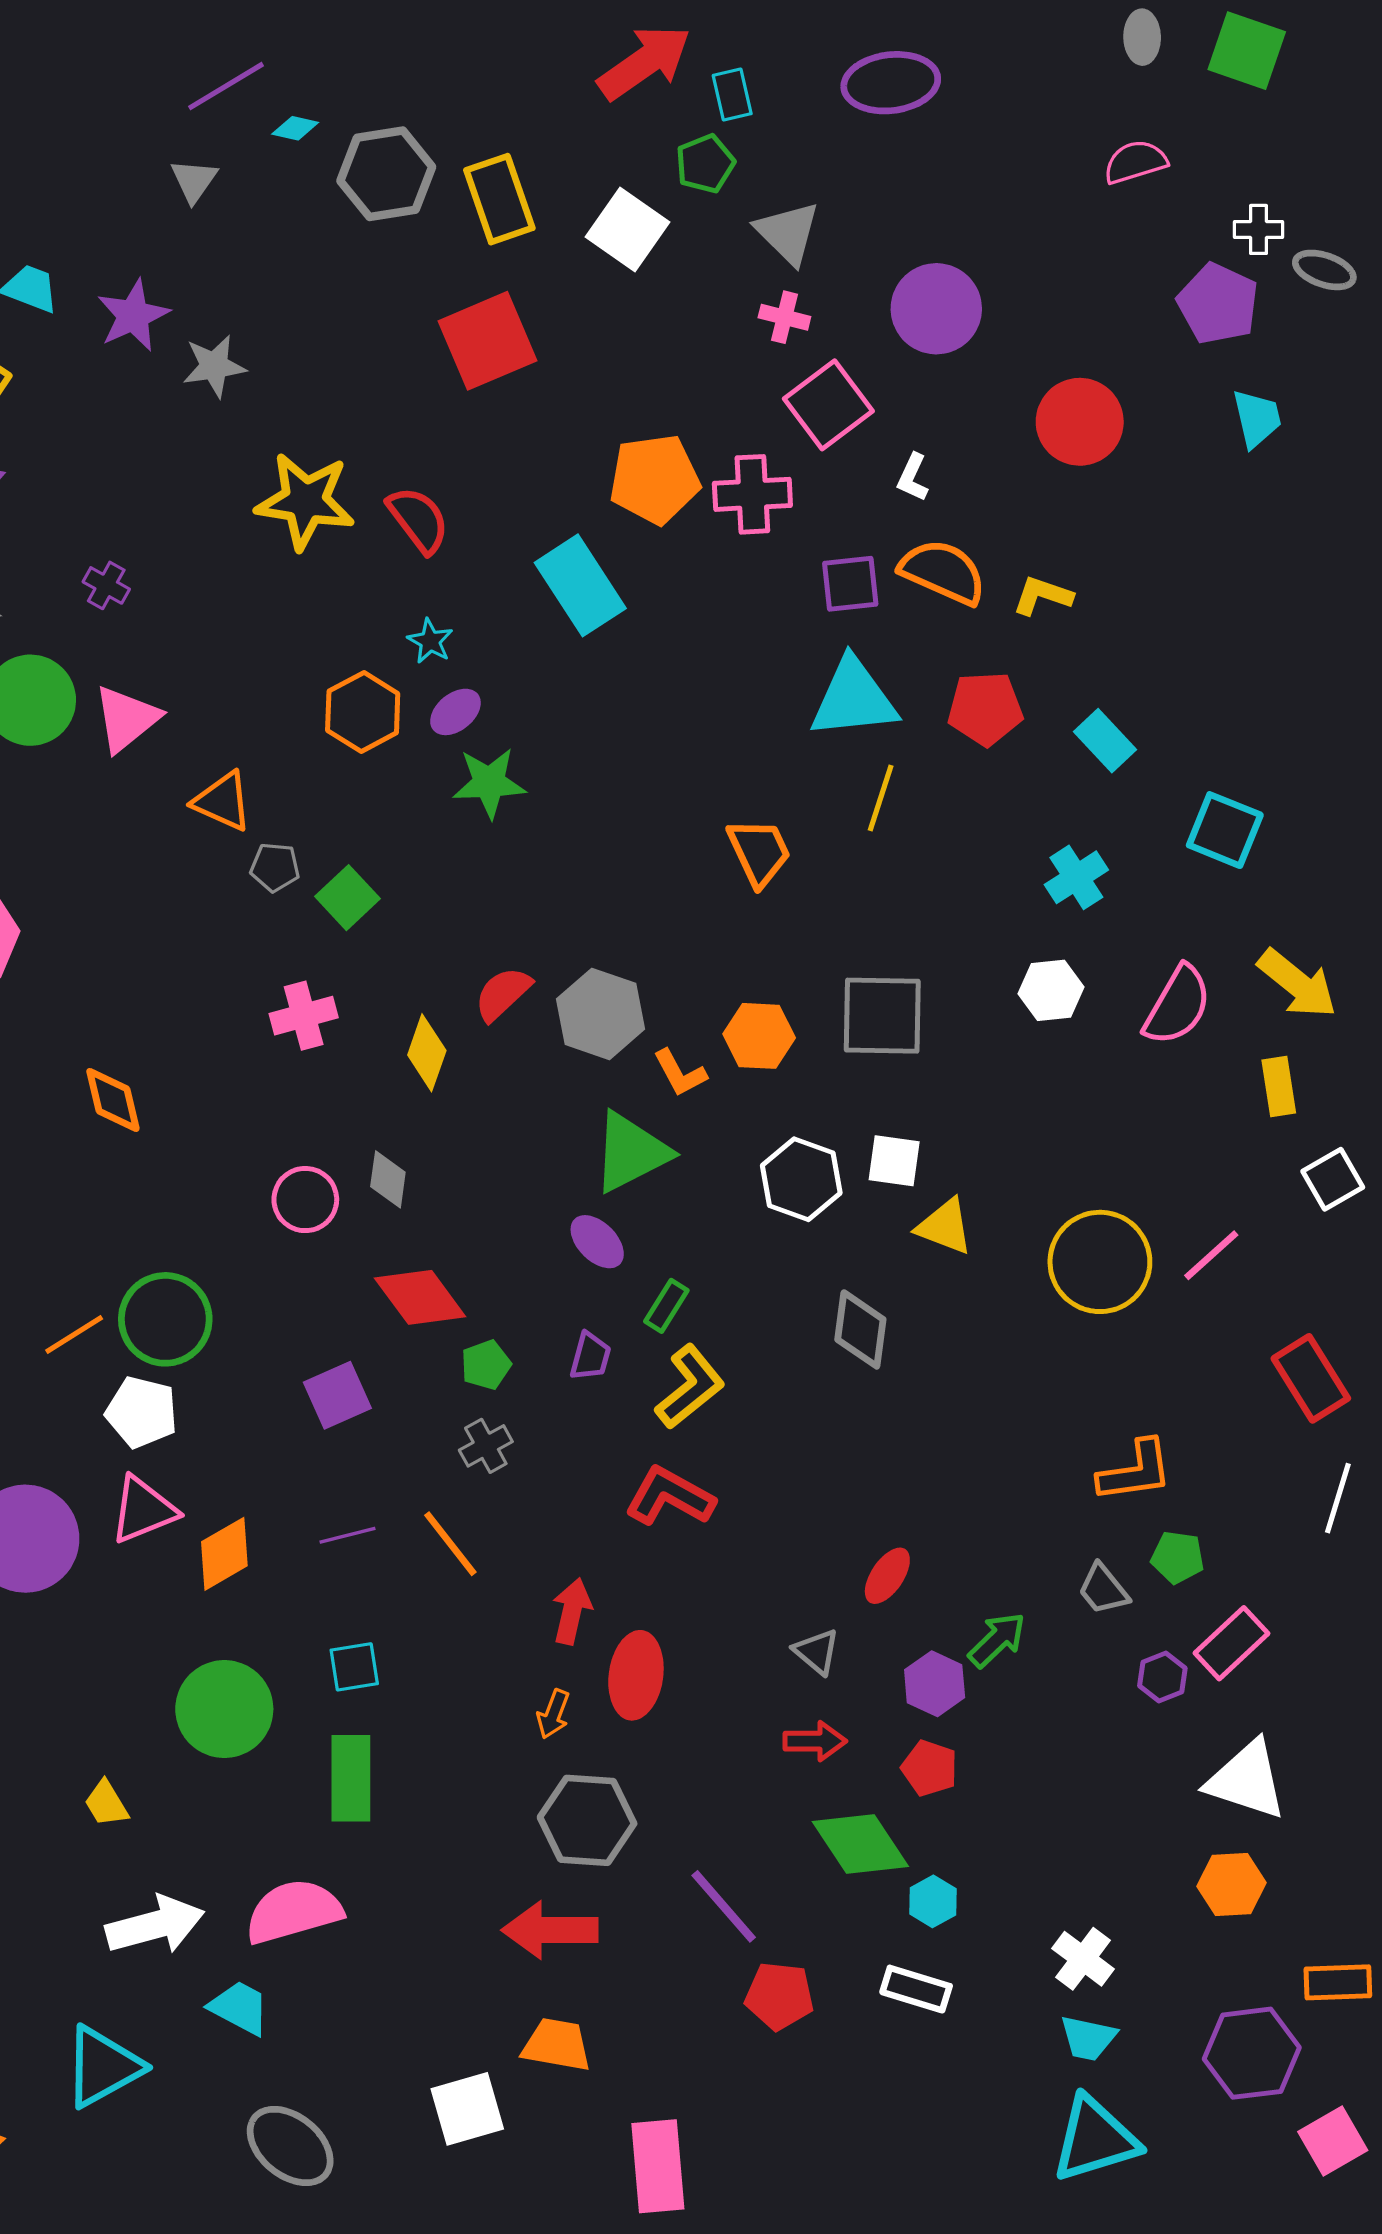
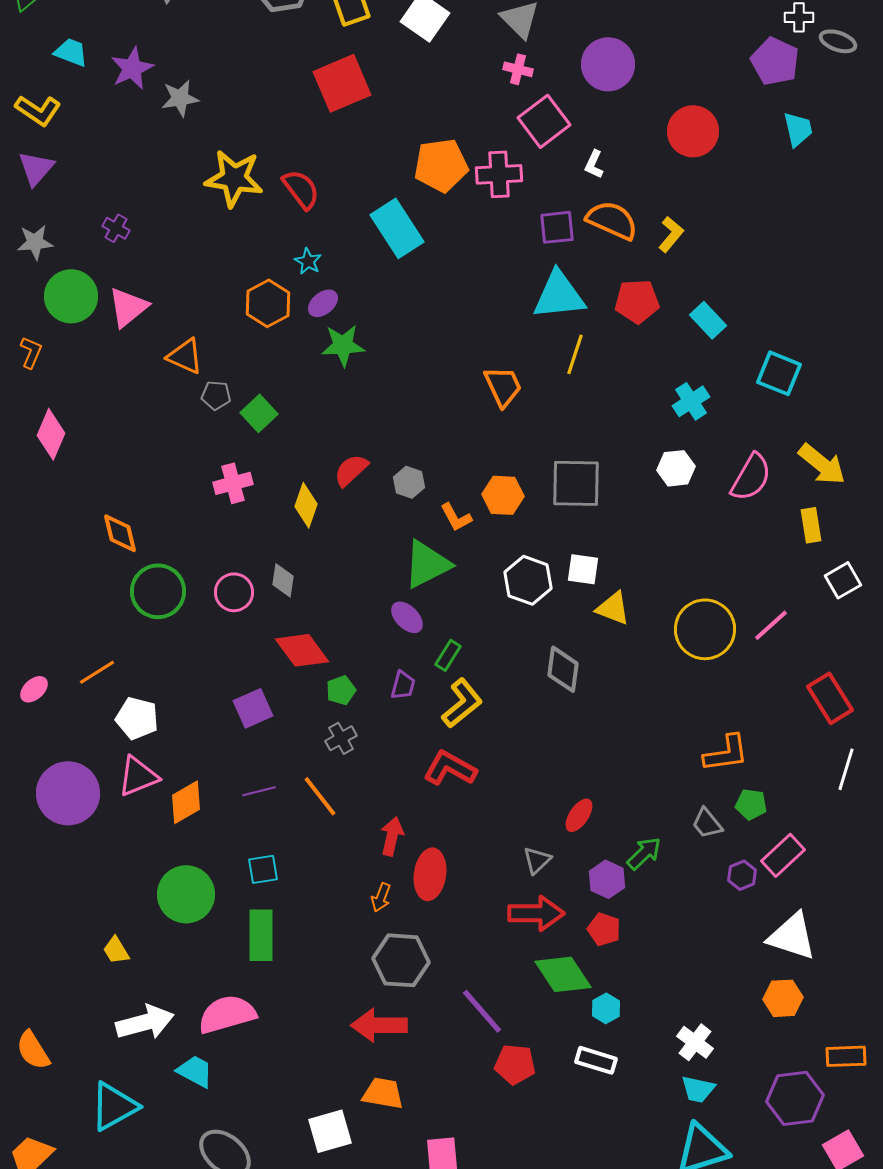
yellow L-shape: (1043, 596) -> (671, 234), turned 111
gray hexagon: (601, 1014) -> (409, 482), size x0.6
green circle: (165, 1319) -> (158, 591), moved
gray triangle: (817, 1652) -> (537, 860), turned 36
red arrow: (815, 1741) -> (536, 913), size x1.5

